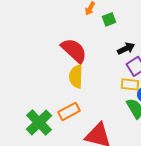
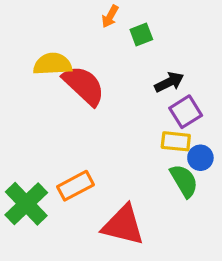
yellow semicircle: (76, 76) -> (53, 64), moved, turned 85

